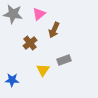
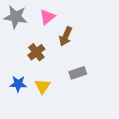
yellow triangle: (43, 70) -> (42, 86), moved
blue star: (12, 80) -> (18, 84), moved

